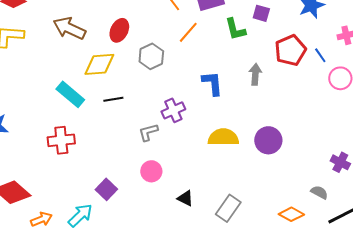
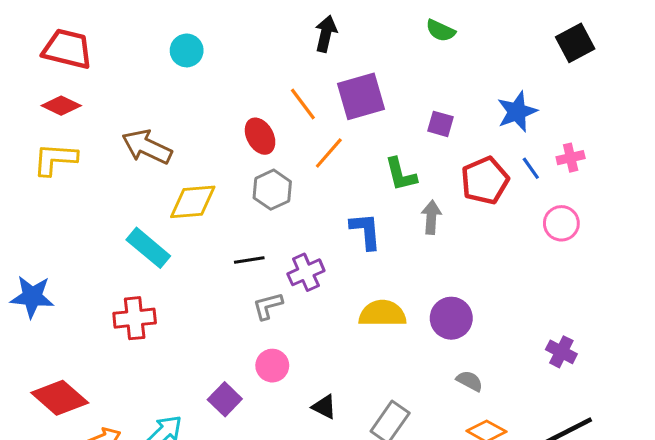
green L-shape: (235, 29) -> (401, 174), moved
red ellipse: (119, 30) -> (260, 136), moved, turned -55
blue line: (320, 55) -> (531, 168), moved
black line: (113, 99) -> (249, 260), moved
purple square: (106, 189) -> (225, 399), moved
gray semicircle: (319, 192) -> (470, 381), moved

